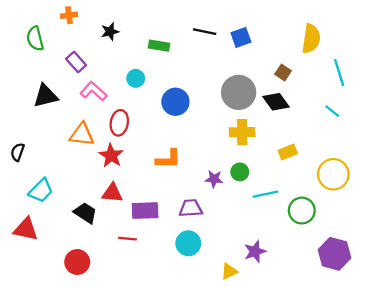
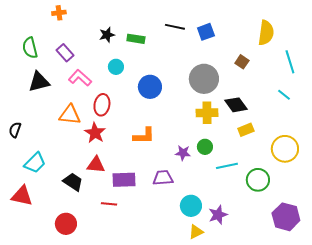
black star: (110, 32) -> (107, 35), moved
green semicircle: (35, 39) -> (30, 48), moved
black diamond: (276, 102) -> (236, 105), moved
cyan circle: (188, 243) -> (191, 206), moved

